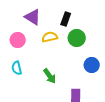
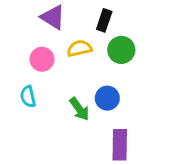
pink circle: (18, 40) -> (42, 59), moved
blue circle: (92, 65) -> (107, 98), moved

